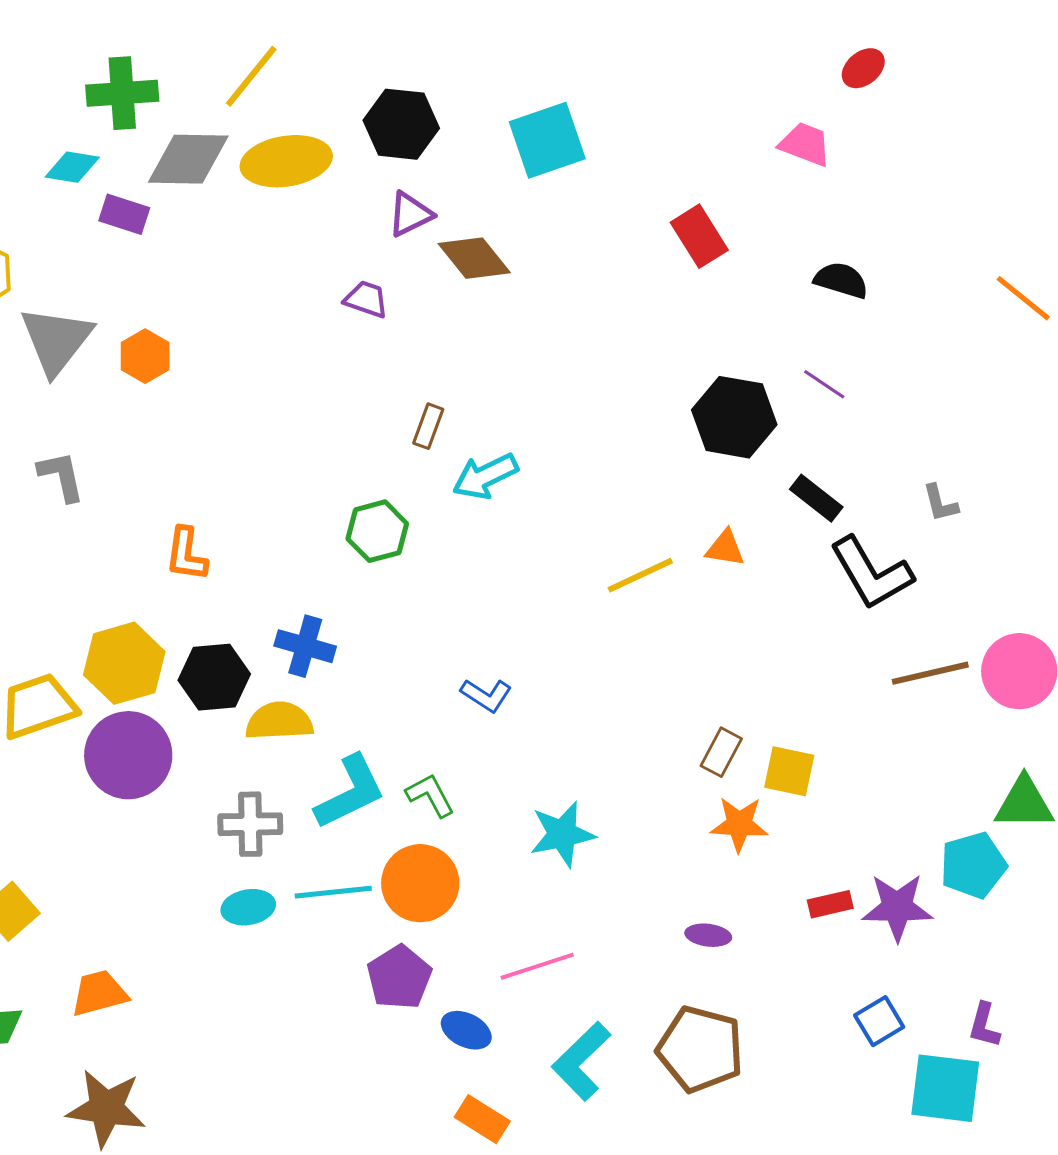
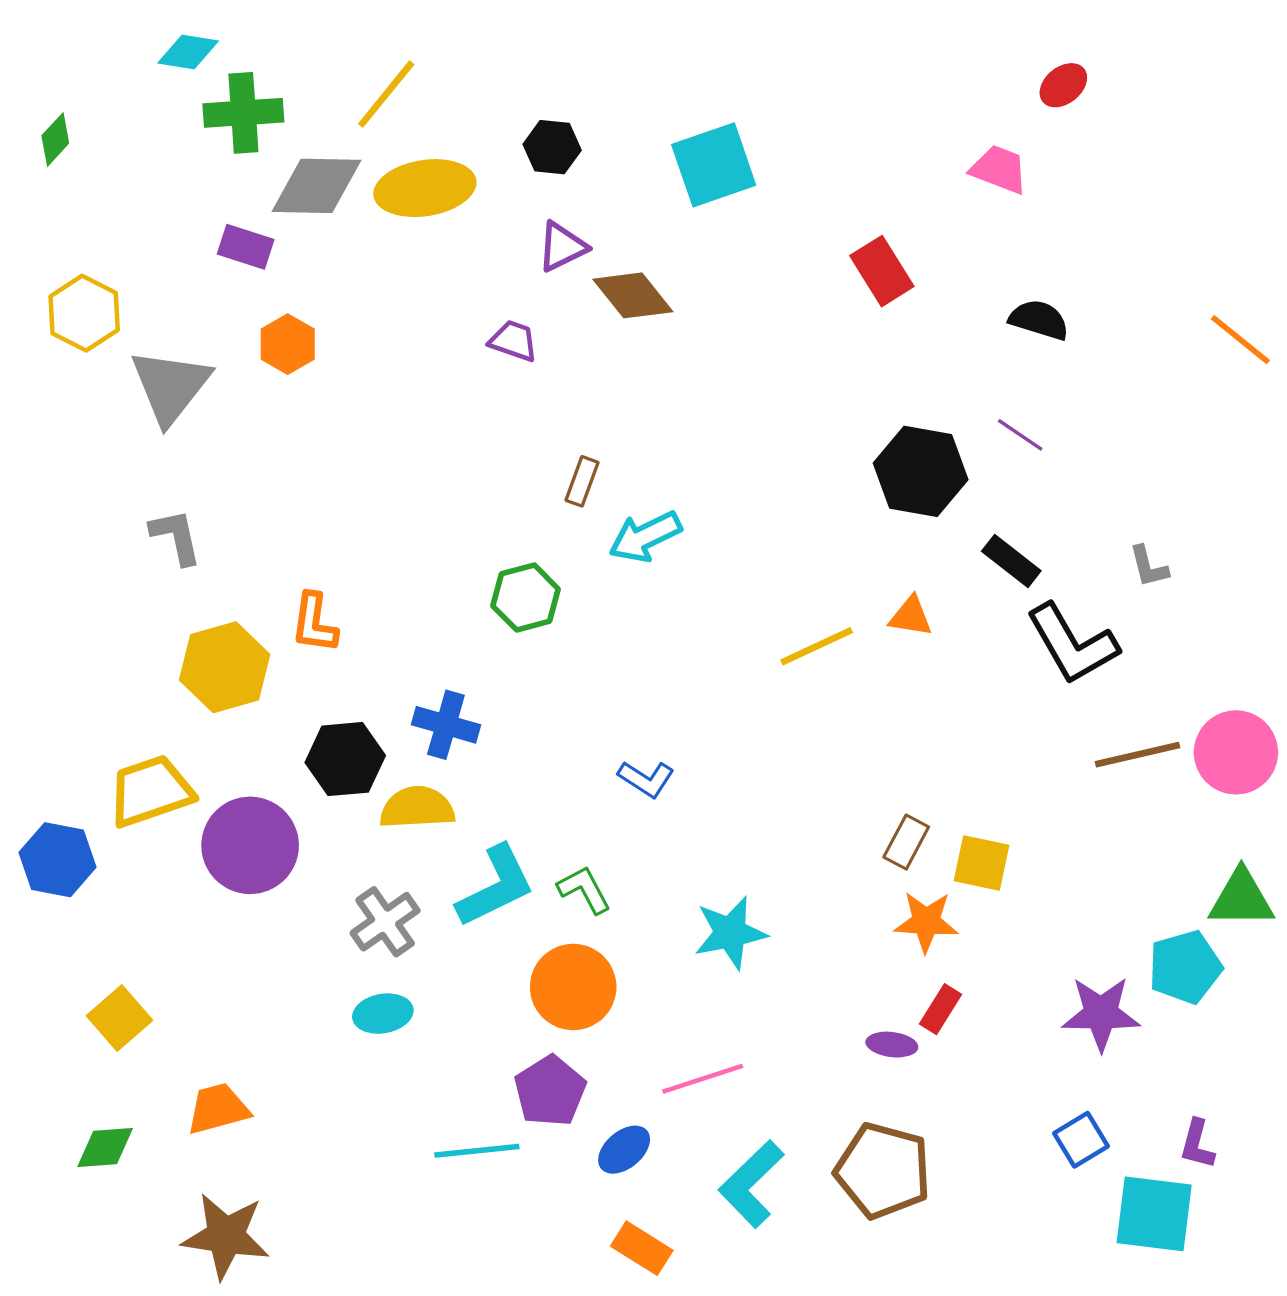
black hexagon: (401, 124) -> (552, 147), size x0.7
cyan diamond: (72, 167) -> (188, 52), moved
orange hexagon: (145, 356) -> (288, 344), moved
yellow hexagon: (124, 663) -> (225, 667), moved
gray cross: (250, 824) -> (385, 922), turned -34
cyan line: (333, 892) -> (477, 1151), moved
red rectangle: (830, 904) -> (941, 1009), moved, turned -45
blue ellipse: (466, 1030) -> (624, 1150), turned -66

